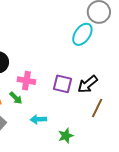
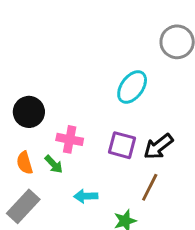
cyan ellipse: (82, 34) -> (132, 87), moved
brown line: (97, 108) -> (150, 187), moved

